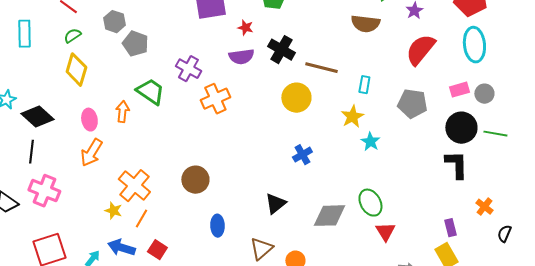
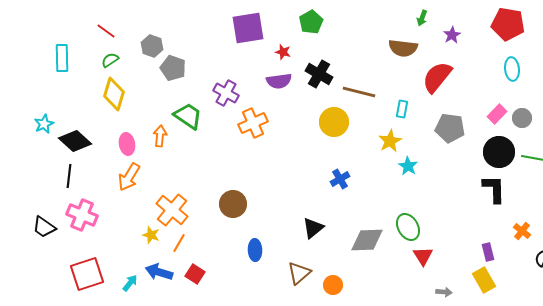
cyan ellipse: (474, 45) -> (512, 69), size x0.7
red semicircle: (420, 50) -> (437, 77), moved
pink rectangle: (459, 90) -> (497, 114), turned -30

